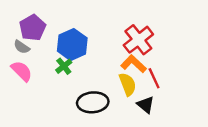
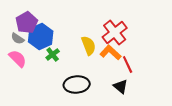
blue hexagon: (72, 45) -> (41, 36), moved
yellow semicircle: (128, 84) -> (89, 46), moved

